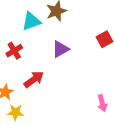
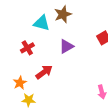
cyan triangle: (31, 21) -> (42, 23), turned 36

